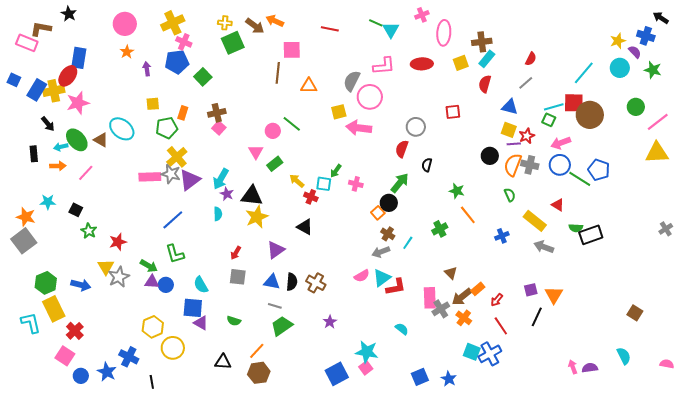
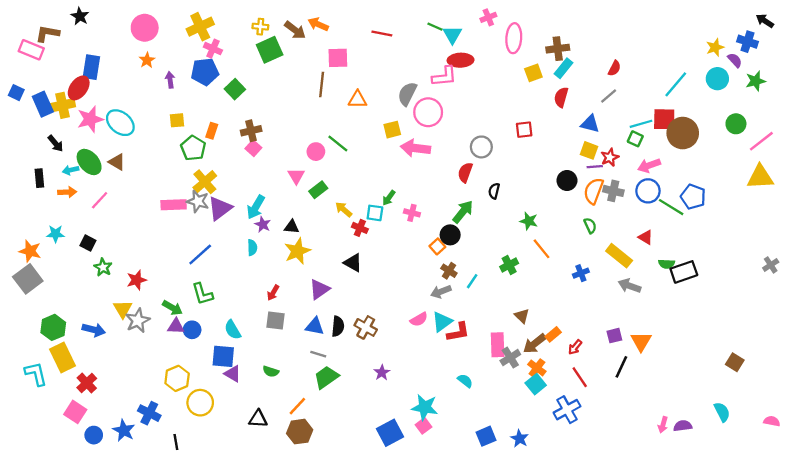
red ellipse: (422, 64) -> (461, 60), moved
green star: (653, 70) -> (756, 81), turned -30
blue rectangle: (37, 90) -> (43, 104), turned -55
green pentagon: (167, 128) -> (193, 148), turned -30
cyan ellipse: (122, 129) -> (120, 123), moved
black triangle: (252, 196) -> (292, 227), size x0.6
cyan square: (472, 352) -> (536, 384), moved, turned 30
pink arrow: (573, 367) -> (663, 425), turned -144

